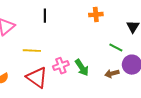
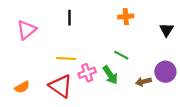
green line: (116, 48) -> (121, 55), moved
yellow line: (32, 51) -> (66, 58), moved

